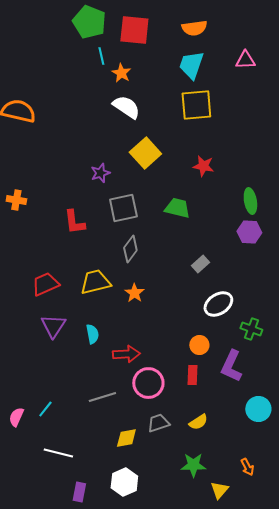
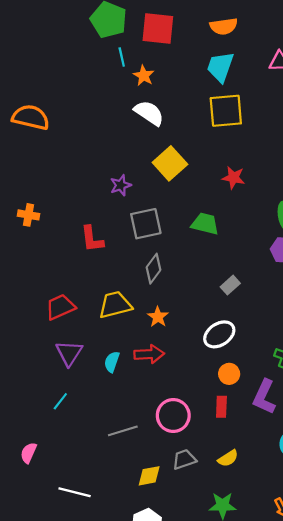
white ellipse: (218, 304) -> (219, 334), moved
cyan semicircle: (92, 334) -> (112, 362), turned -150
red arrow: (126, 354) -> (149, 354), moved
cyan line: (45, 409) -> (60, 401), moved

